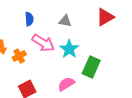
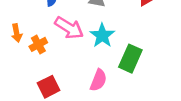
pink semicircle: (66, 84) -> (98, 80), turned 144

